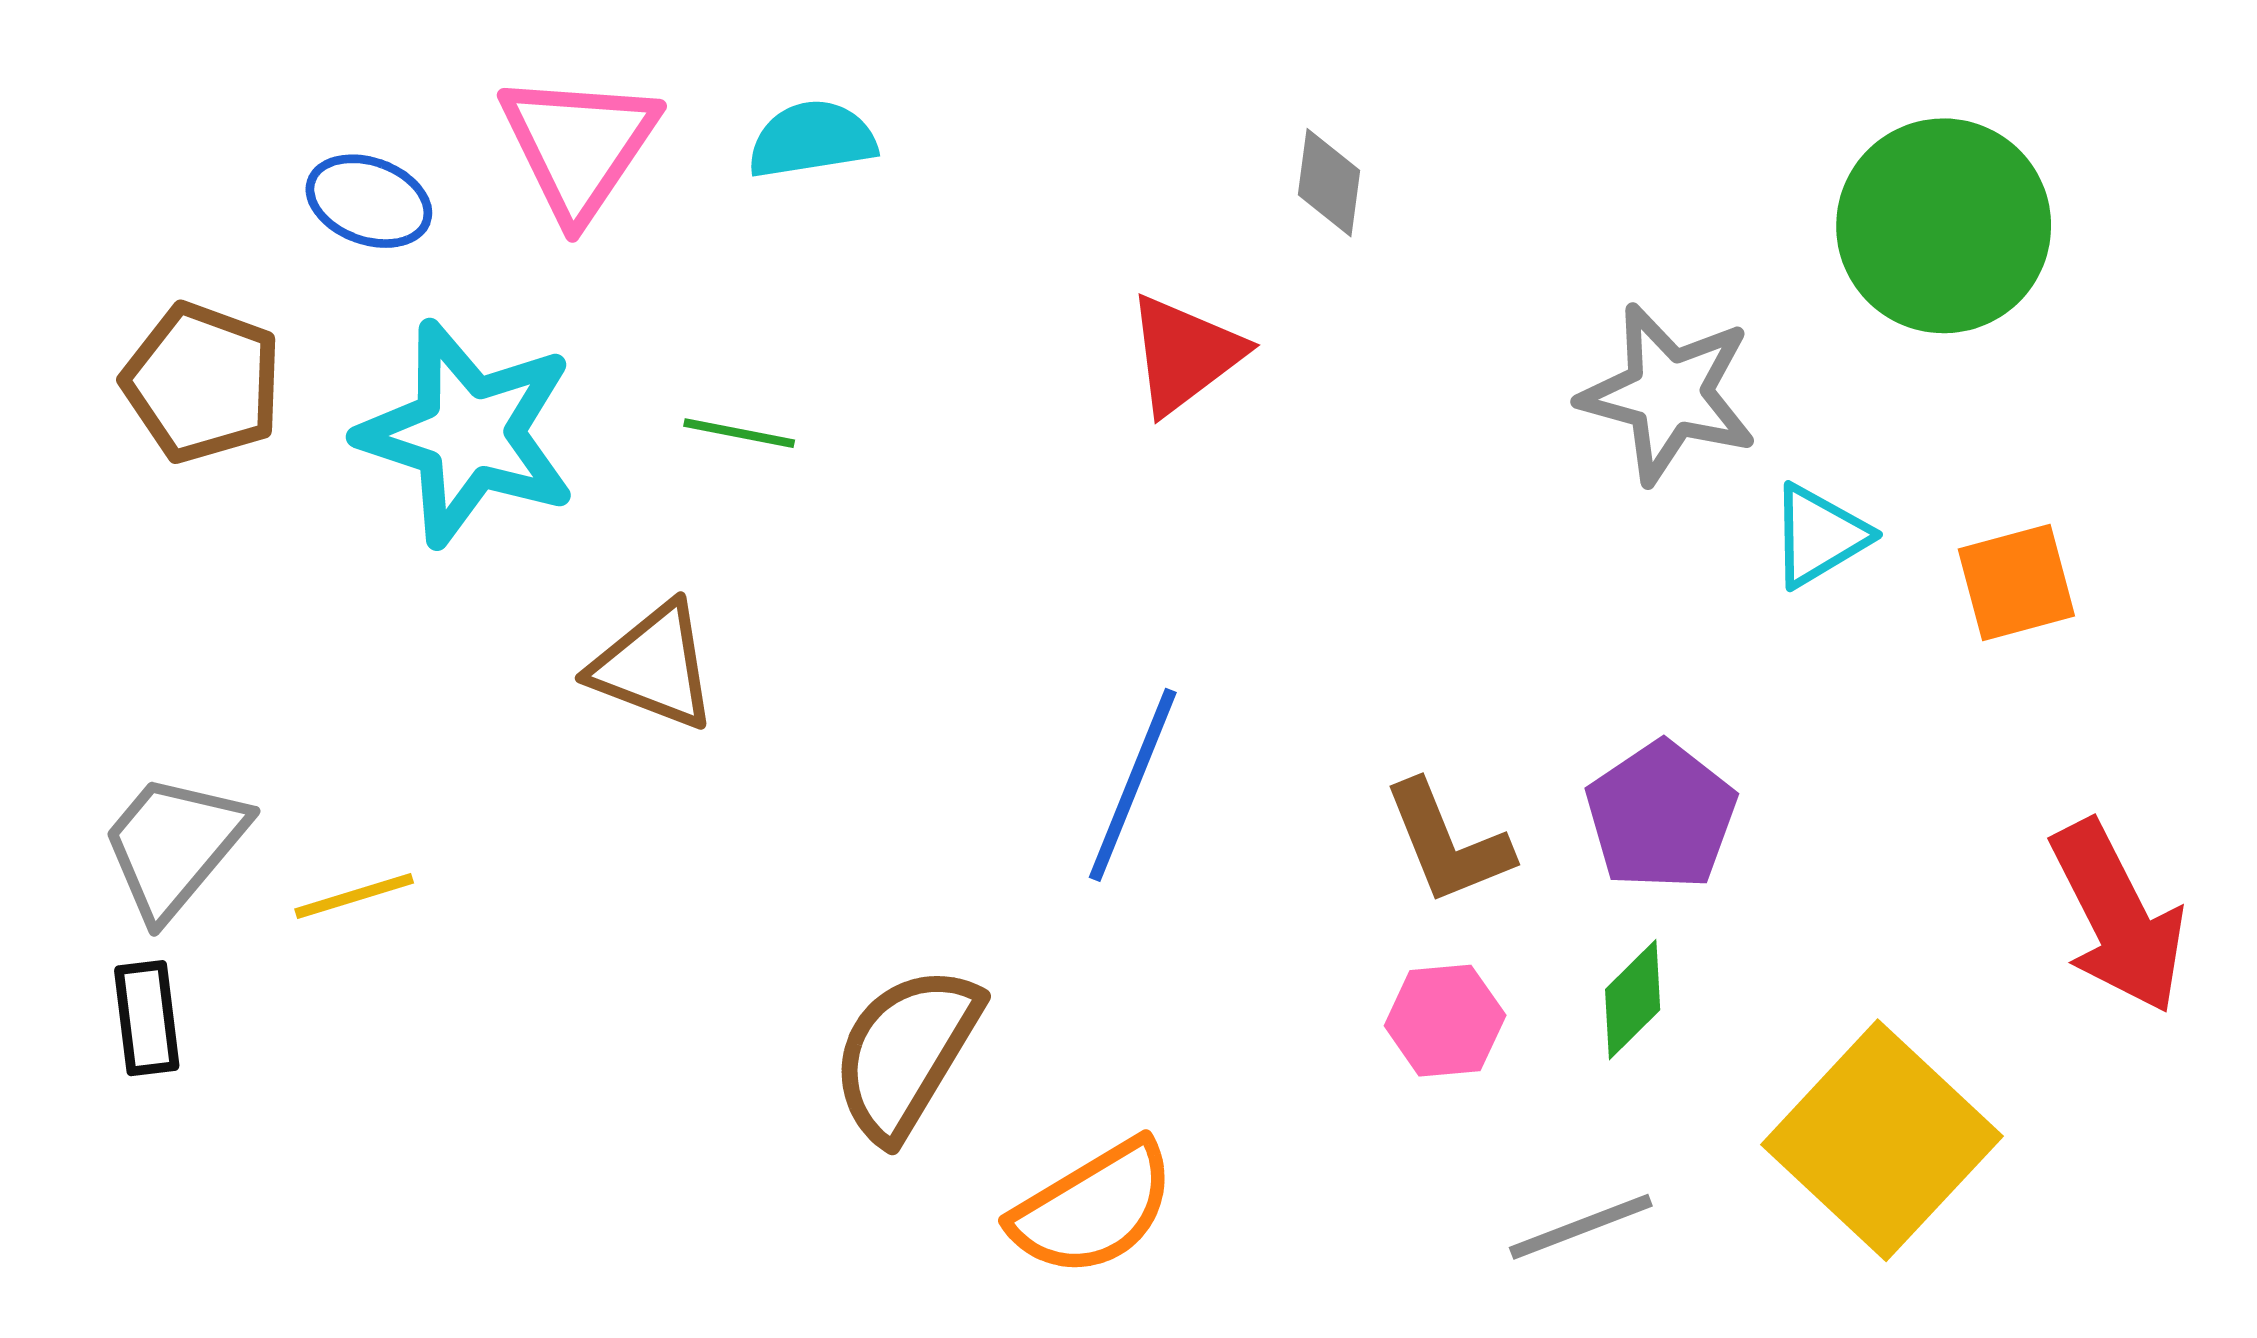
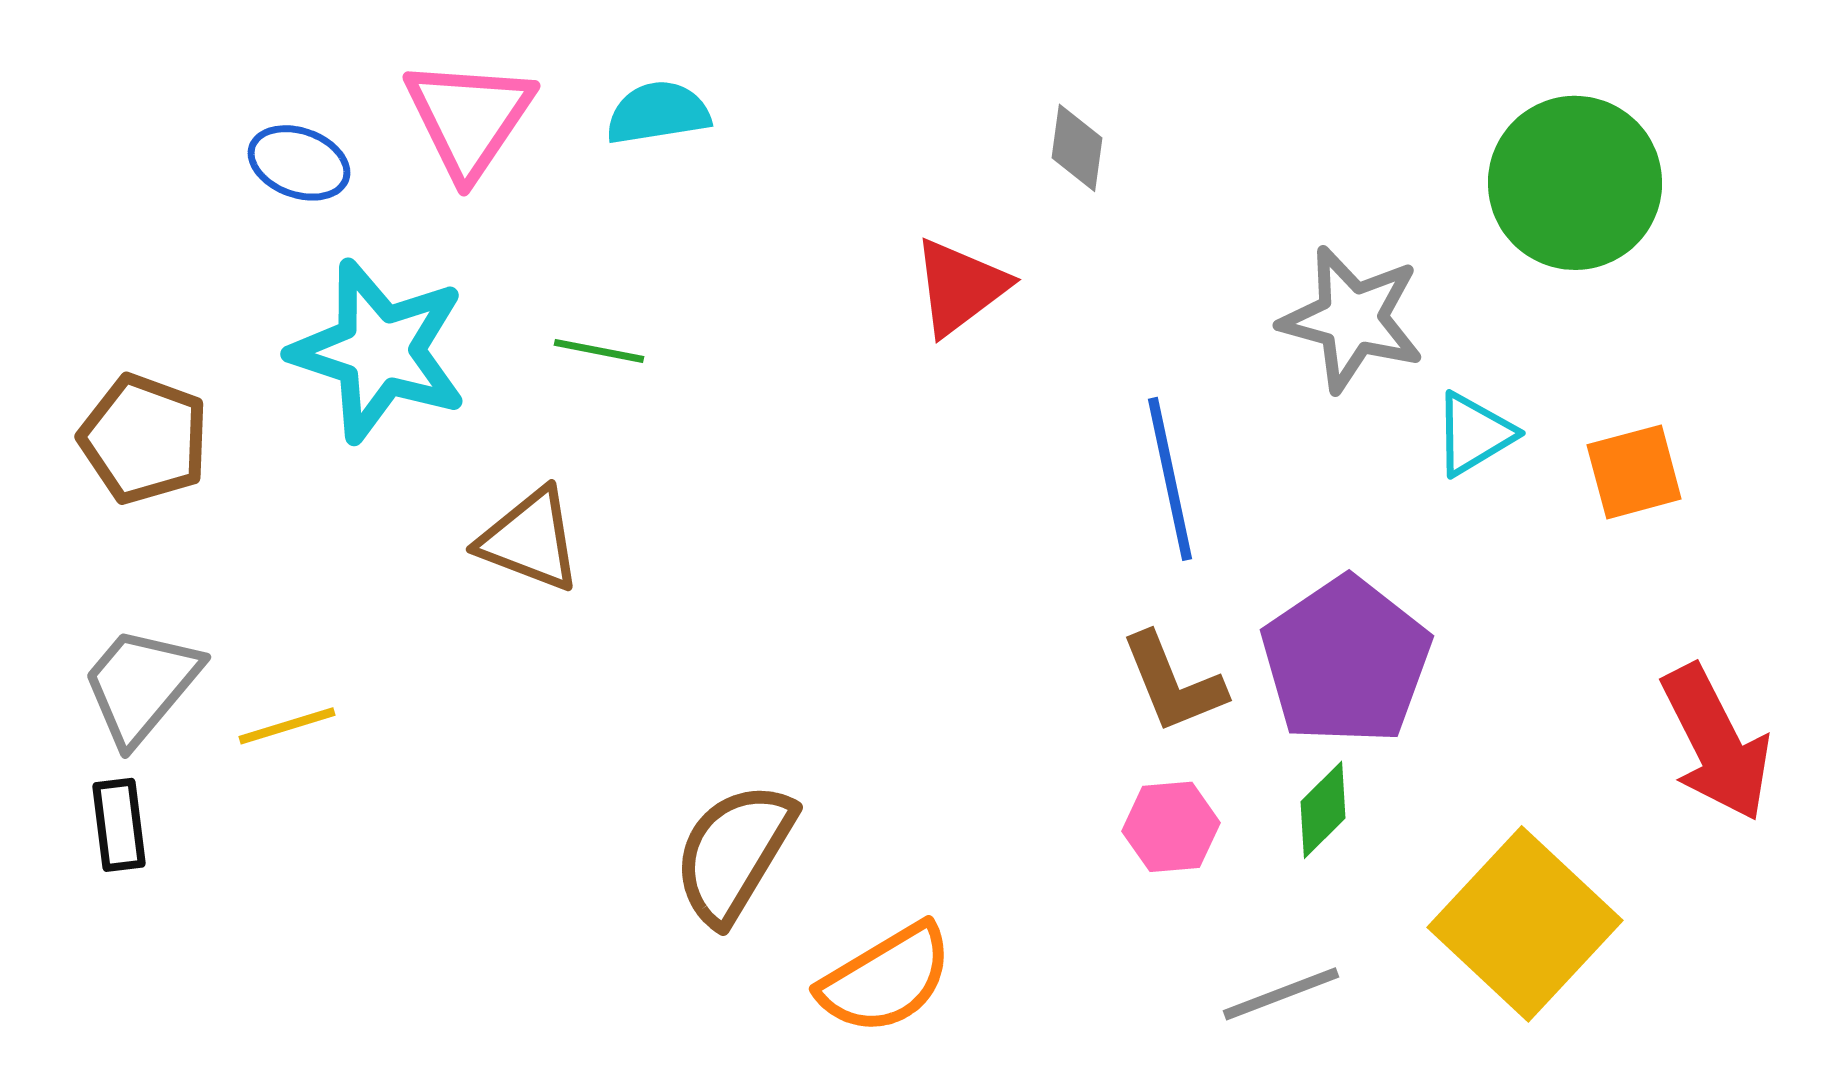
brown pentagon: (202, 383) -> (144, 439), moved
blue line: (1133, 785) -> (1170, 479), moved, turned -34
purple pentagon: (1661, 816) -> (1346, 661), size x1.4

